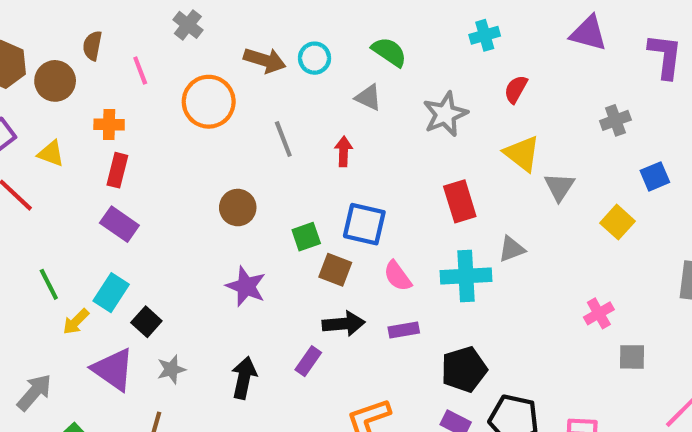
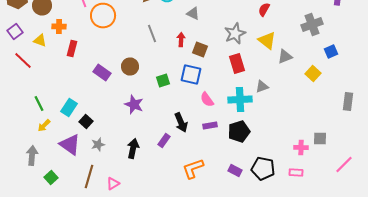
orange circle: (209, 102) -> (103, 16), moved
gray star: (445, 114) -> (235, 34), moved
gray cross: (615, 120) -> (312, 24), size x1.5
orange cross: (109, 125) -> (59, 26), moved
gray triangle: (559, 187) -> (285, 56), turned 35
purple rectangle: (119, 224) -> (102, 72), moved
brown square: (335, 270) -> (200, 50), moved
pink cross: (599, 313) -> (301, 148), moved, turned 32
yellow arrow: (76, 322) -> (44, 126), moved
black arrow: (344, 324) -> (181, 122), turned 72
black pentagon: (464, 369) -> (239, 132), moved
gray arrow: (34, 392) -> (32, 156), turned -36

